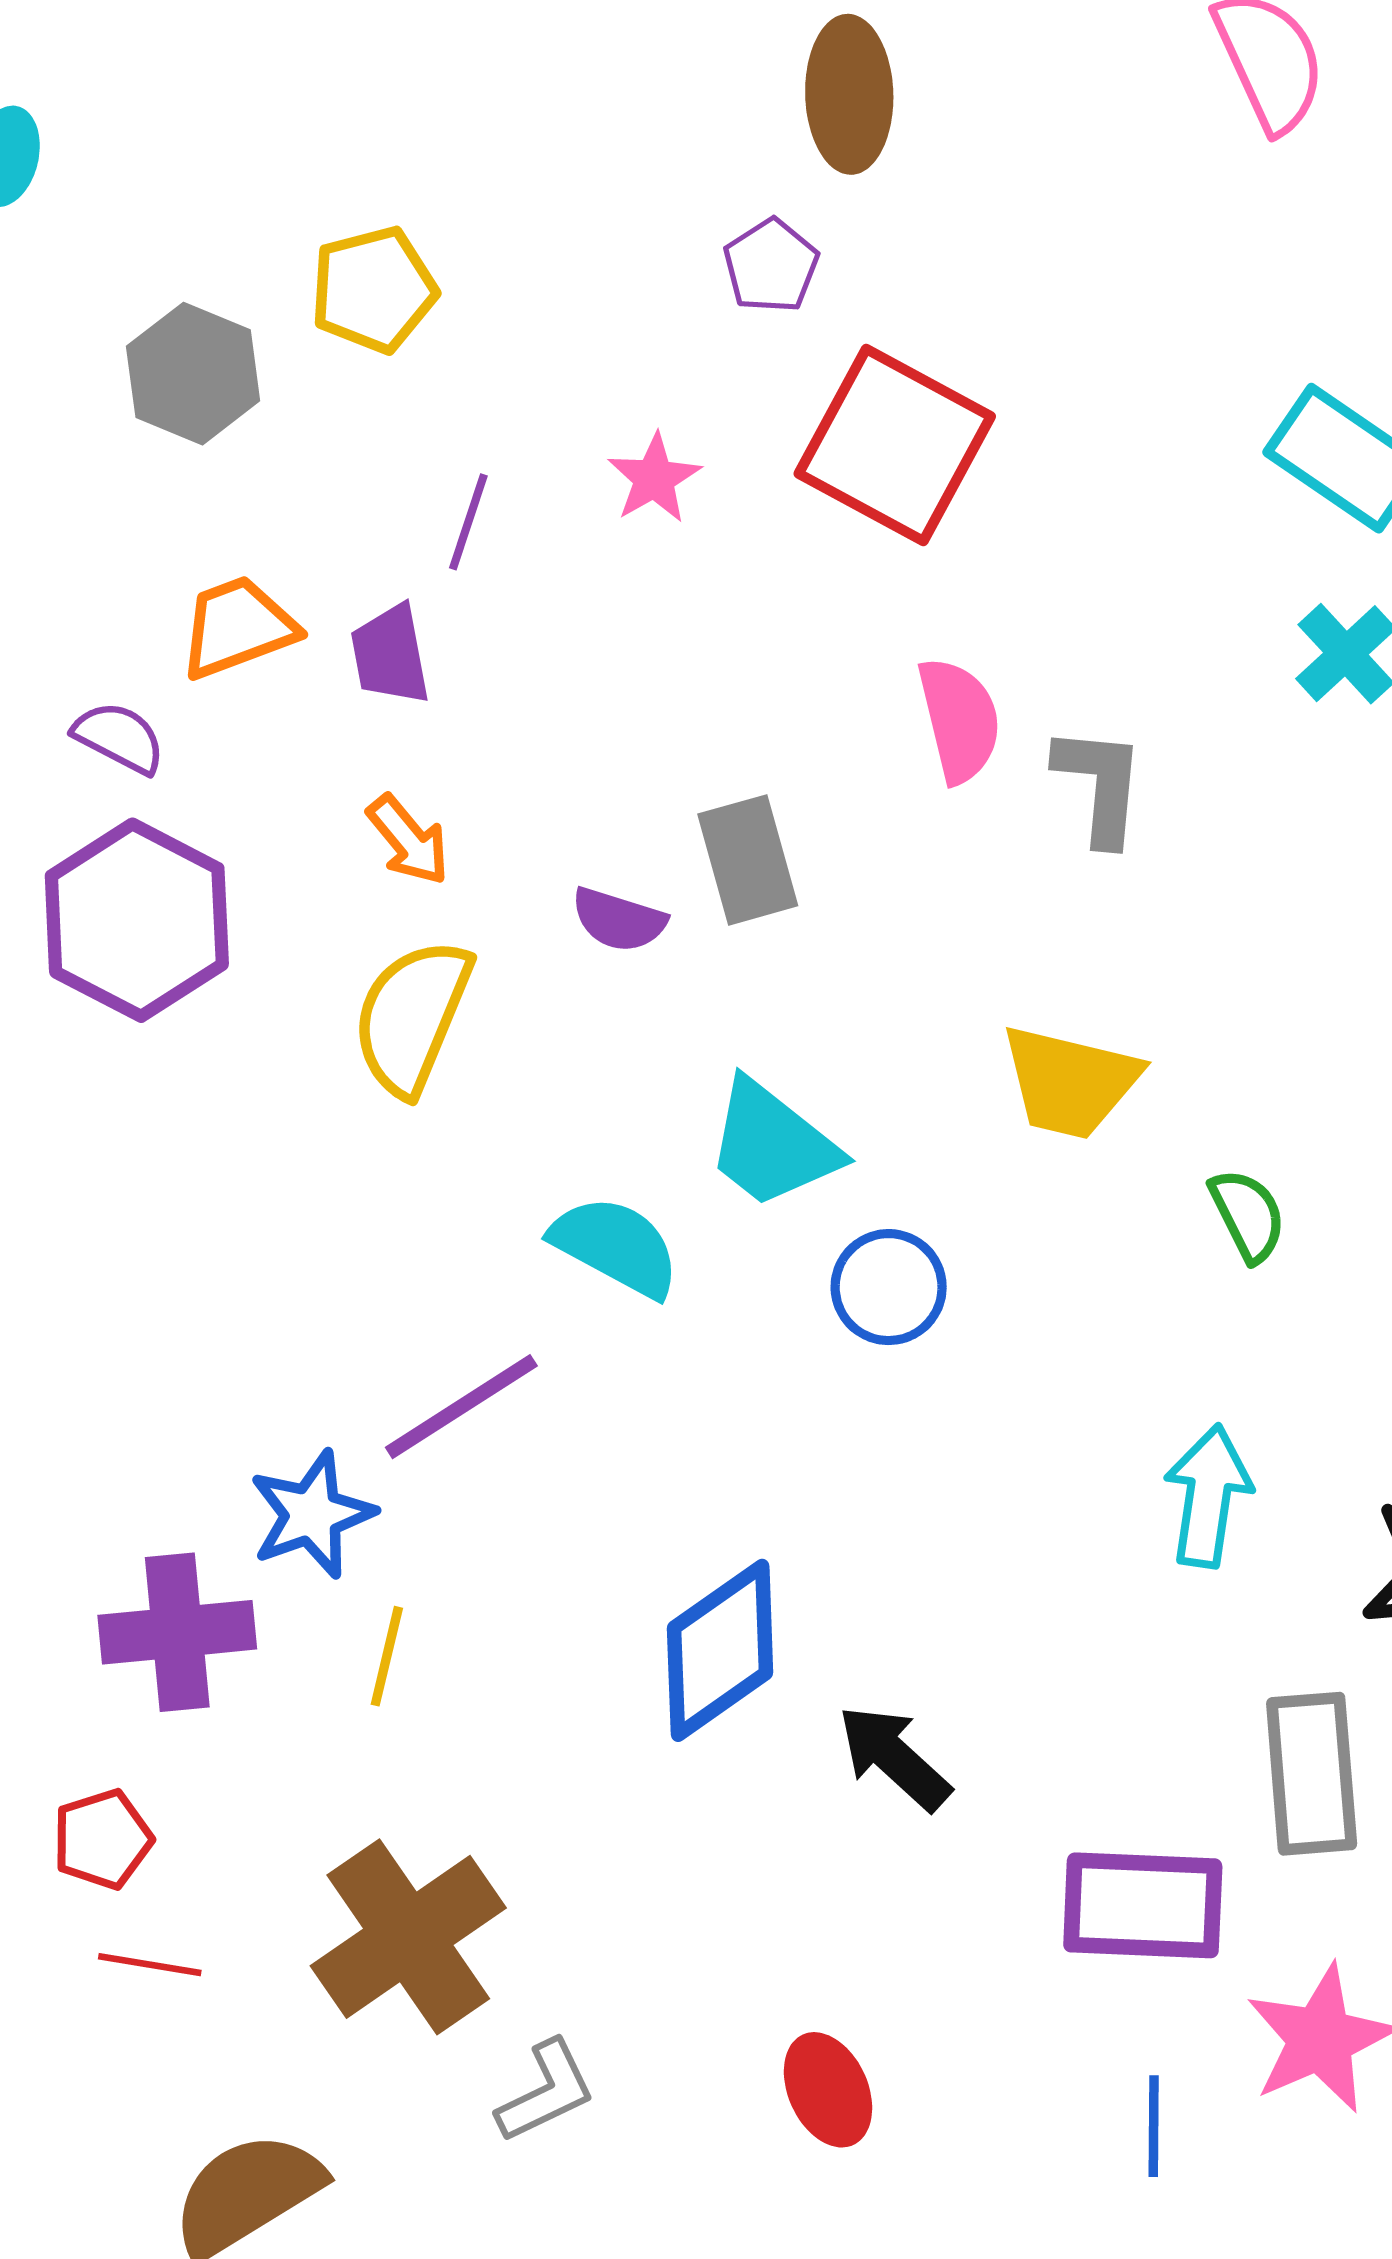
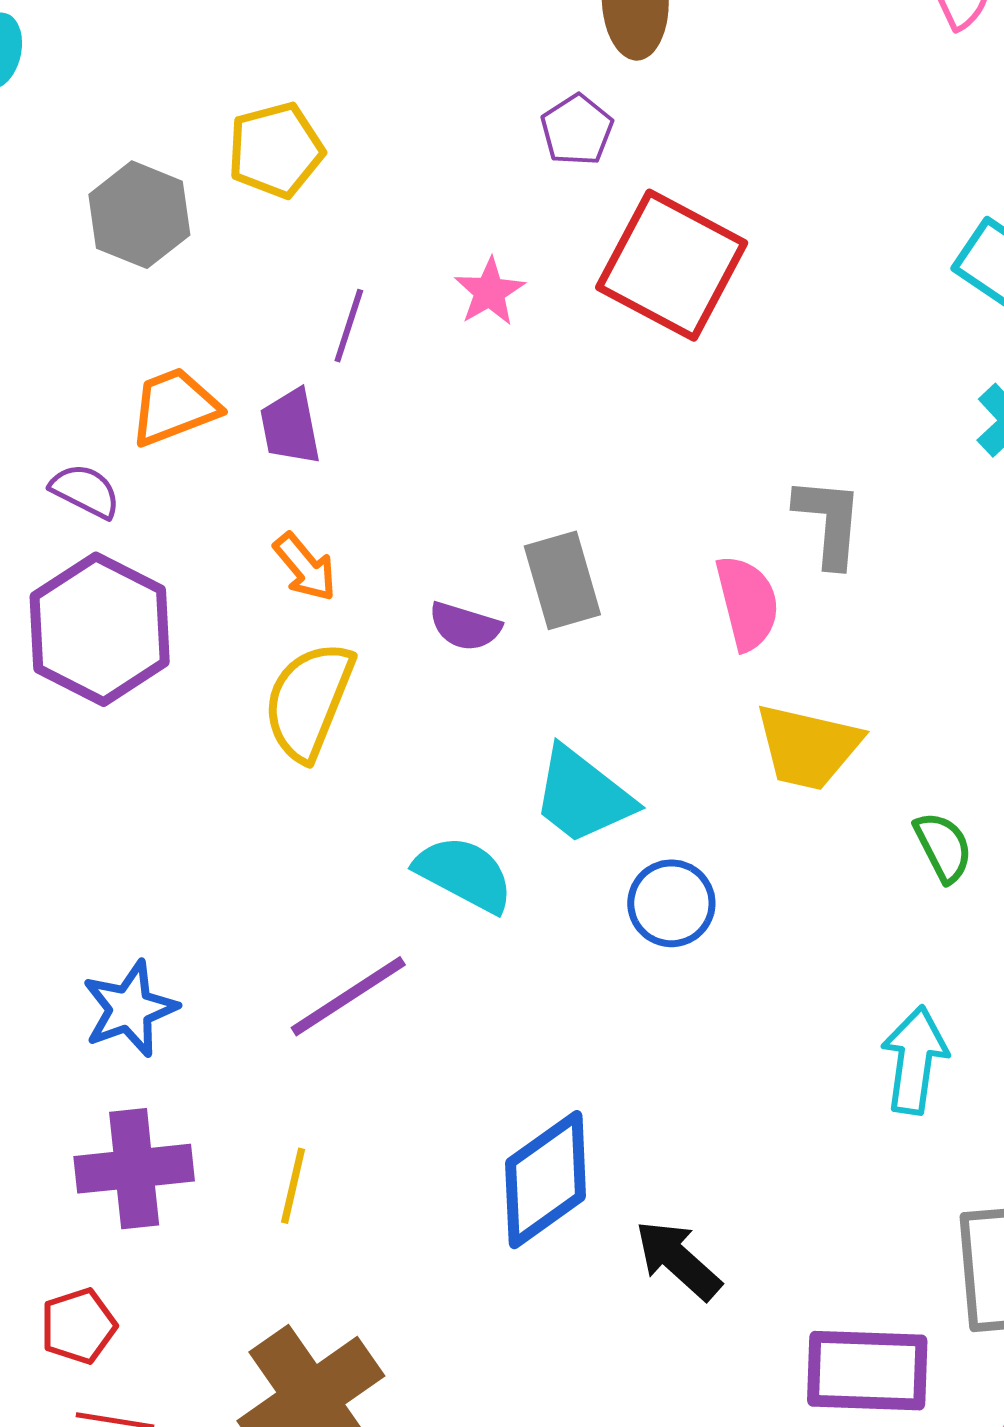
pink semicircle: (959, 720) -> (747, 603), moved
blue star: (312, 1514) -> (130, 1009), moved

